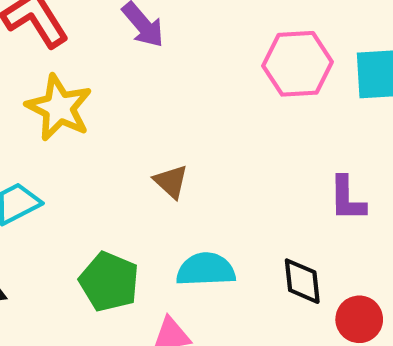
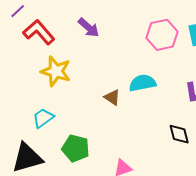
cyan semicircle: (206, 270) -> (142, 83), moved
green pentagon: (109, 282) -> (76, 148), moved

